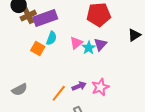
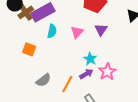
orange square: (38, 48) -> (29, 49), moved
cyan star: (89, 48) -> (90, 59), moved
gray semicircle: (20, 90) -> (43, 80), moved

